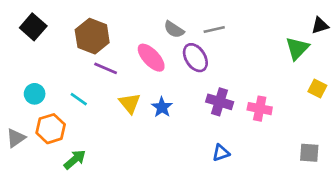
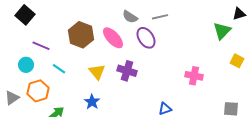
brown hexagon: (92, 36) -> (81, 35), moved
purple line: (106, 68) -> (41, 46), moved
purple cross: (220, 102) -> (127, 71), moved
blue star: (162, 107) -> (92, 102), moved

